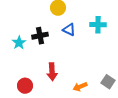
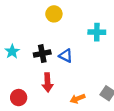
blue triangle: (69, 30) -> (66, 56), moved
black cross: (40, 36) -> (42, 54), moved

